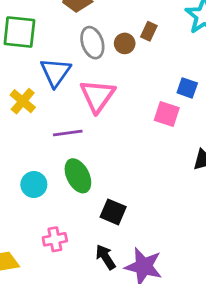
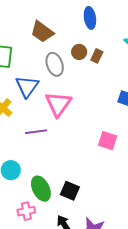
brown circle: (125, 43) -> (79, 52), moved
pink square: (167, 114) -> (108, 141), moved
green ellipse: (78, 176) -> (41, 189), moved

